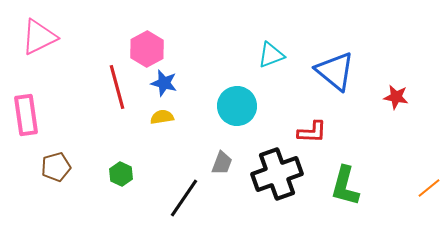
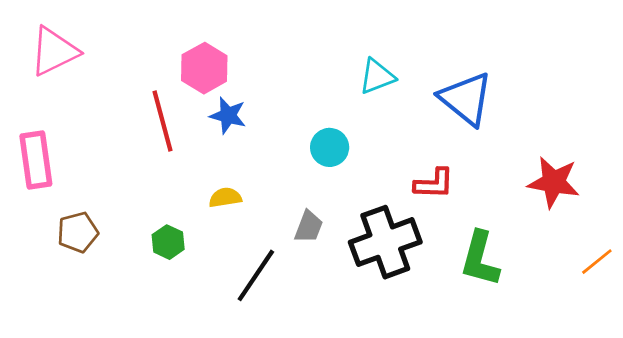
red star: (396, 97) -> (554, 182), moved, size x1.5
cyan circle: (237, 106) -> (330, 147), size x0.7
yellow semicircle: (162, 117) -> (225, 198), moved

